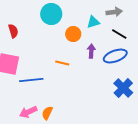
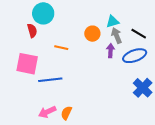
gray arrow: (114, 12) -> (117, 36), moved, turned -105
cyan circle: (51, 14) -> (43, 13), moved
orange line: (62, 63) -> (61, 48), moved

